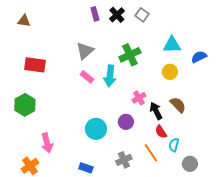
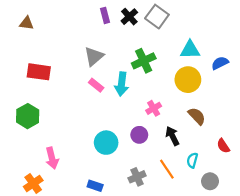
gray square: (142, 15) -> (157, 17), size x1.5
yellow circle: (170, 72) -> (188, 80), size x1.5
black arrow: (156, 111) -> (172, 136), moved
red semicircle: (161, 132) -> (223, 146), moved

